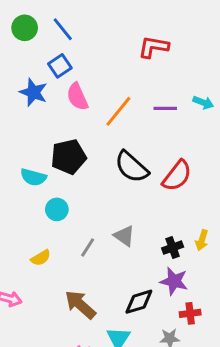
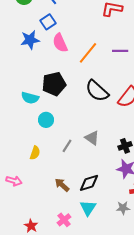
blue star: (33, 92) -> (30, 40), turned -30
yellow semicircle: (41, 258) -> (35, 153), turned -40
black diamond: (139, 302) -> (89, 183), moved
brown arrow: (80, 305) -> (62, 185), size x0.7

